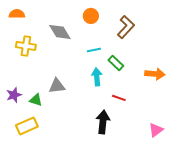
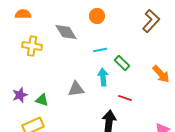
brown L-shape: (126, 27) -> (151, 21), moved
orange arrow: (155, 74) -> (161, 74), turned 42
gray triangle: (57, 86) -> (76, 89), moved

